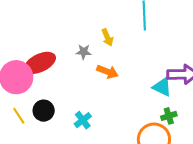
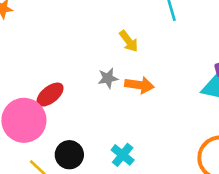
gray star: (84, 52) -> (108, 78), moved
red ellipse: (40, 63) -> (50, 95), size x0.7

